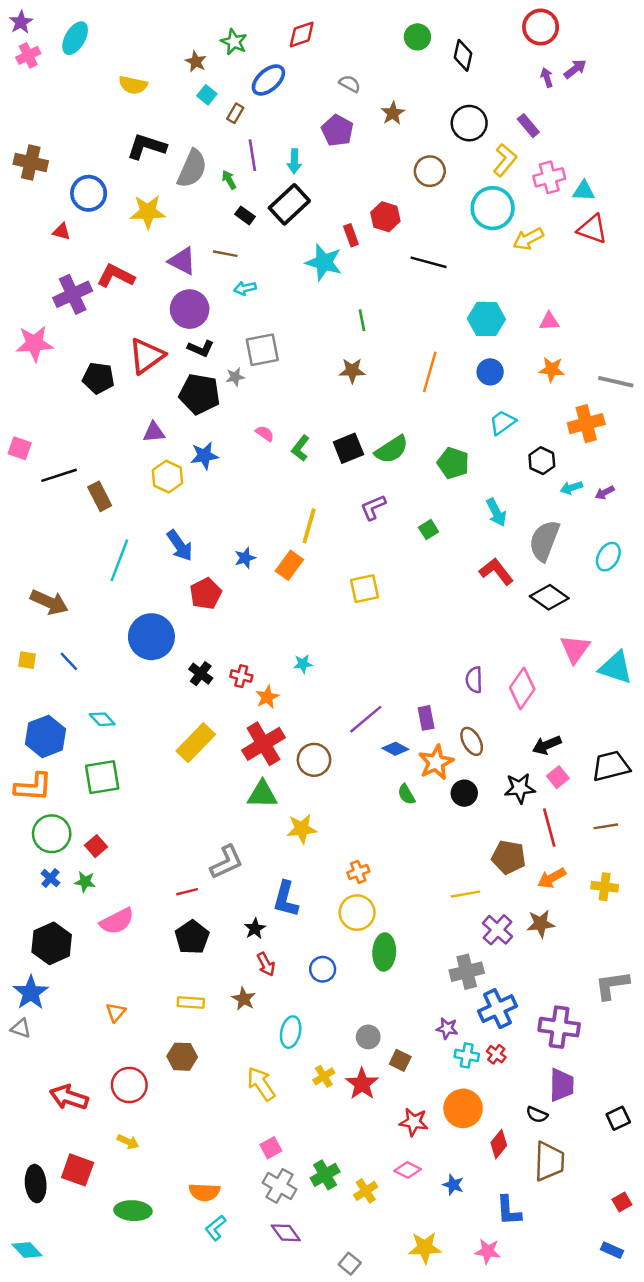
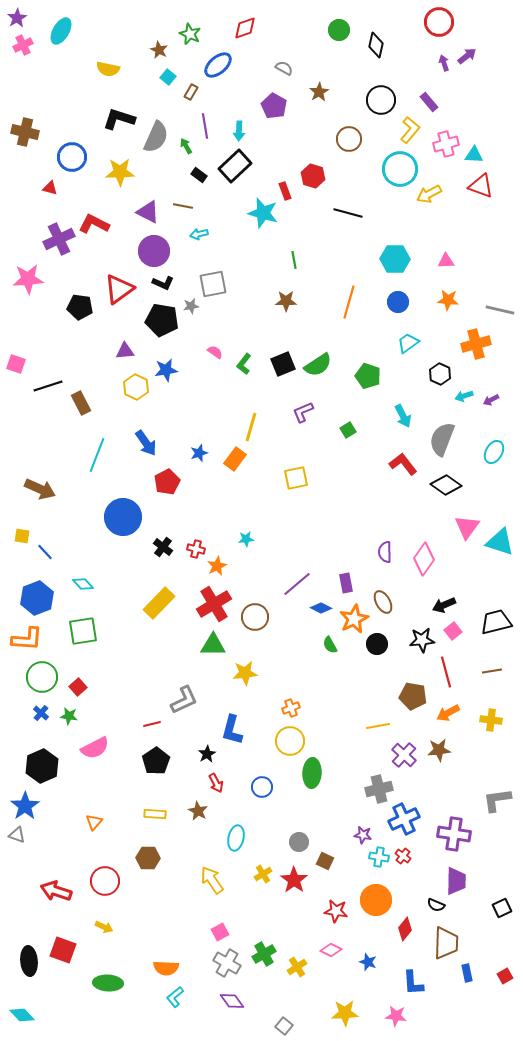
blue line: (69, 661) -> (45, 552), moved
blue rectangle: (612, 1250) -> (467, 973), moved, turned 54

